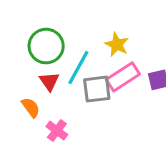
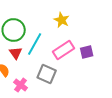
yellow star: (117, 44) -> (62, 20), moved
gray square: (97, 89) -> (47, 74), moved, turned 30

